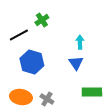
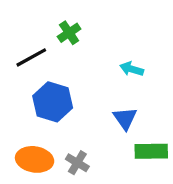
cyan arrow: (80, 42) -> (132, 69), turned -72
blue triangle: (76, 63) -> (125, 118), moved

